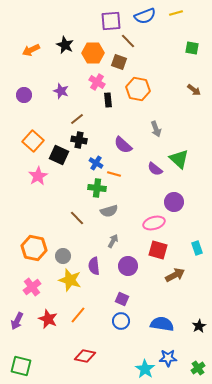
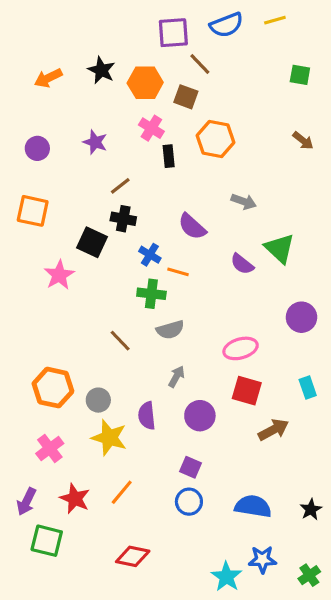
gray arrow: (156, 129) -> (244, 202), turned -49
orange square: (33, 141) -> (33, 211), moved, turned -30
purple circle: (174, 202) -> (301, 317), moved
green square: (21, 366) -> (47, 541), moved

